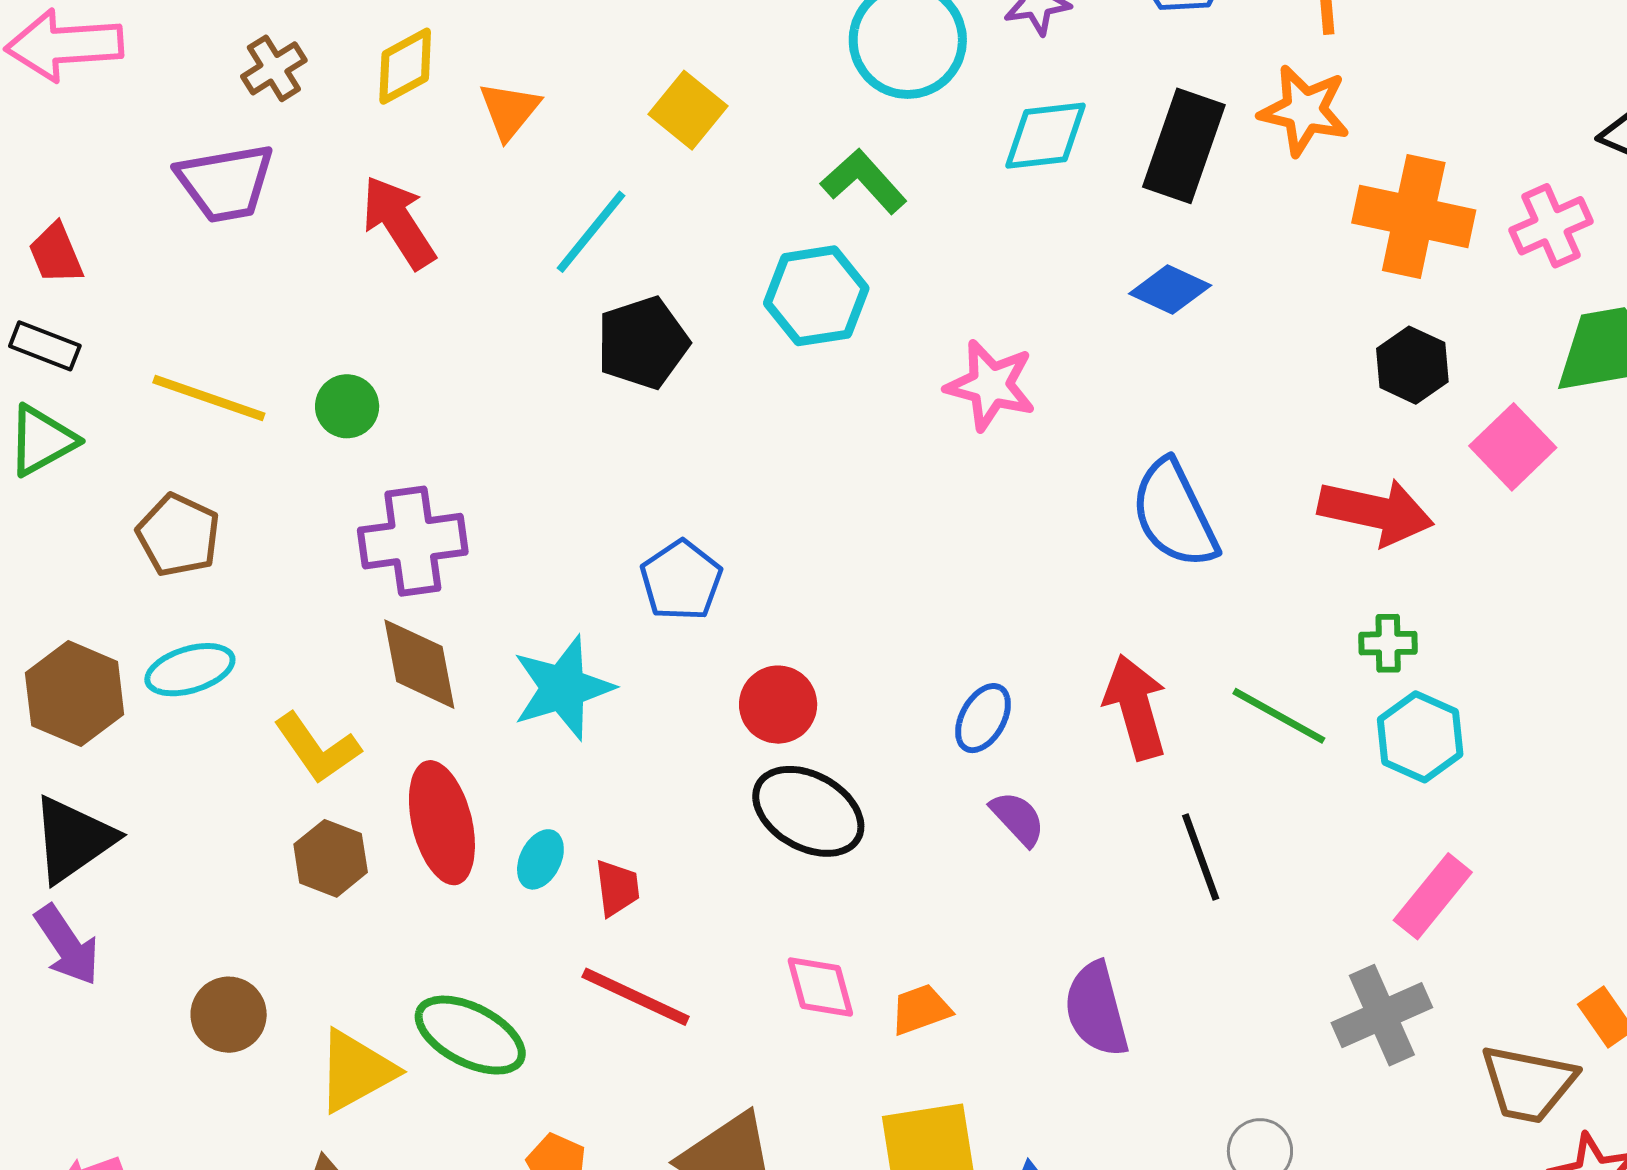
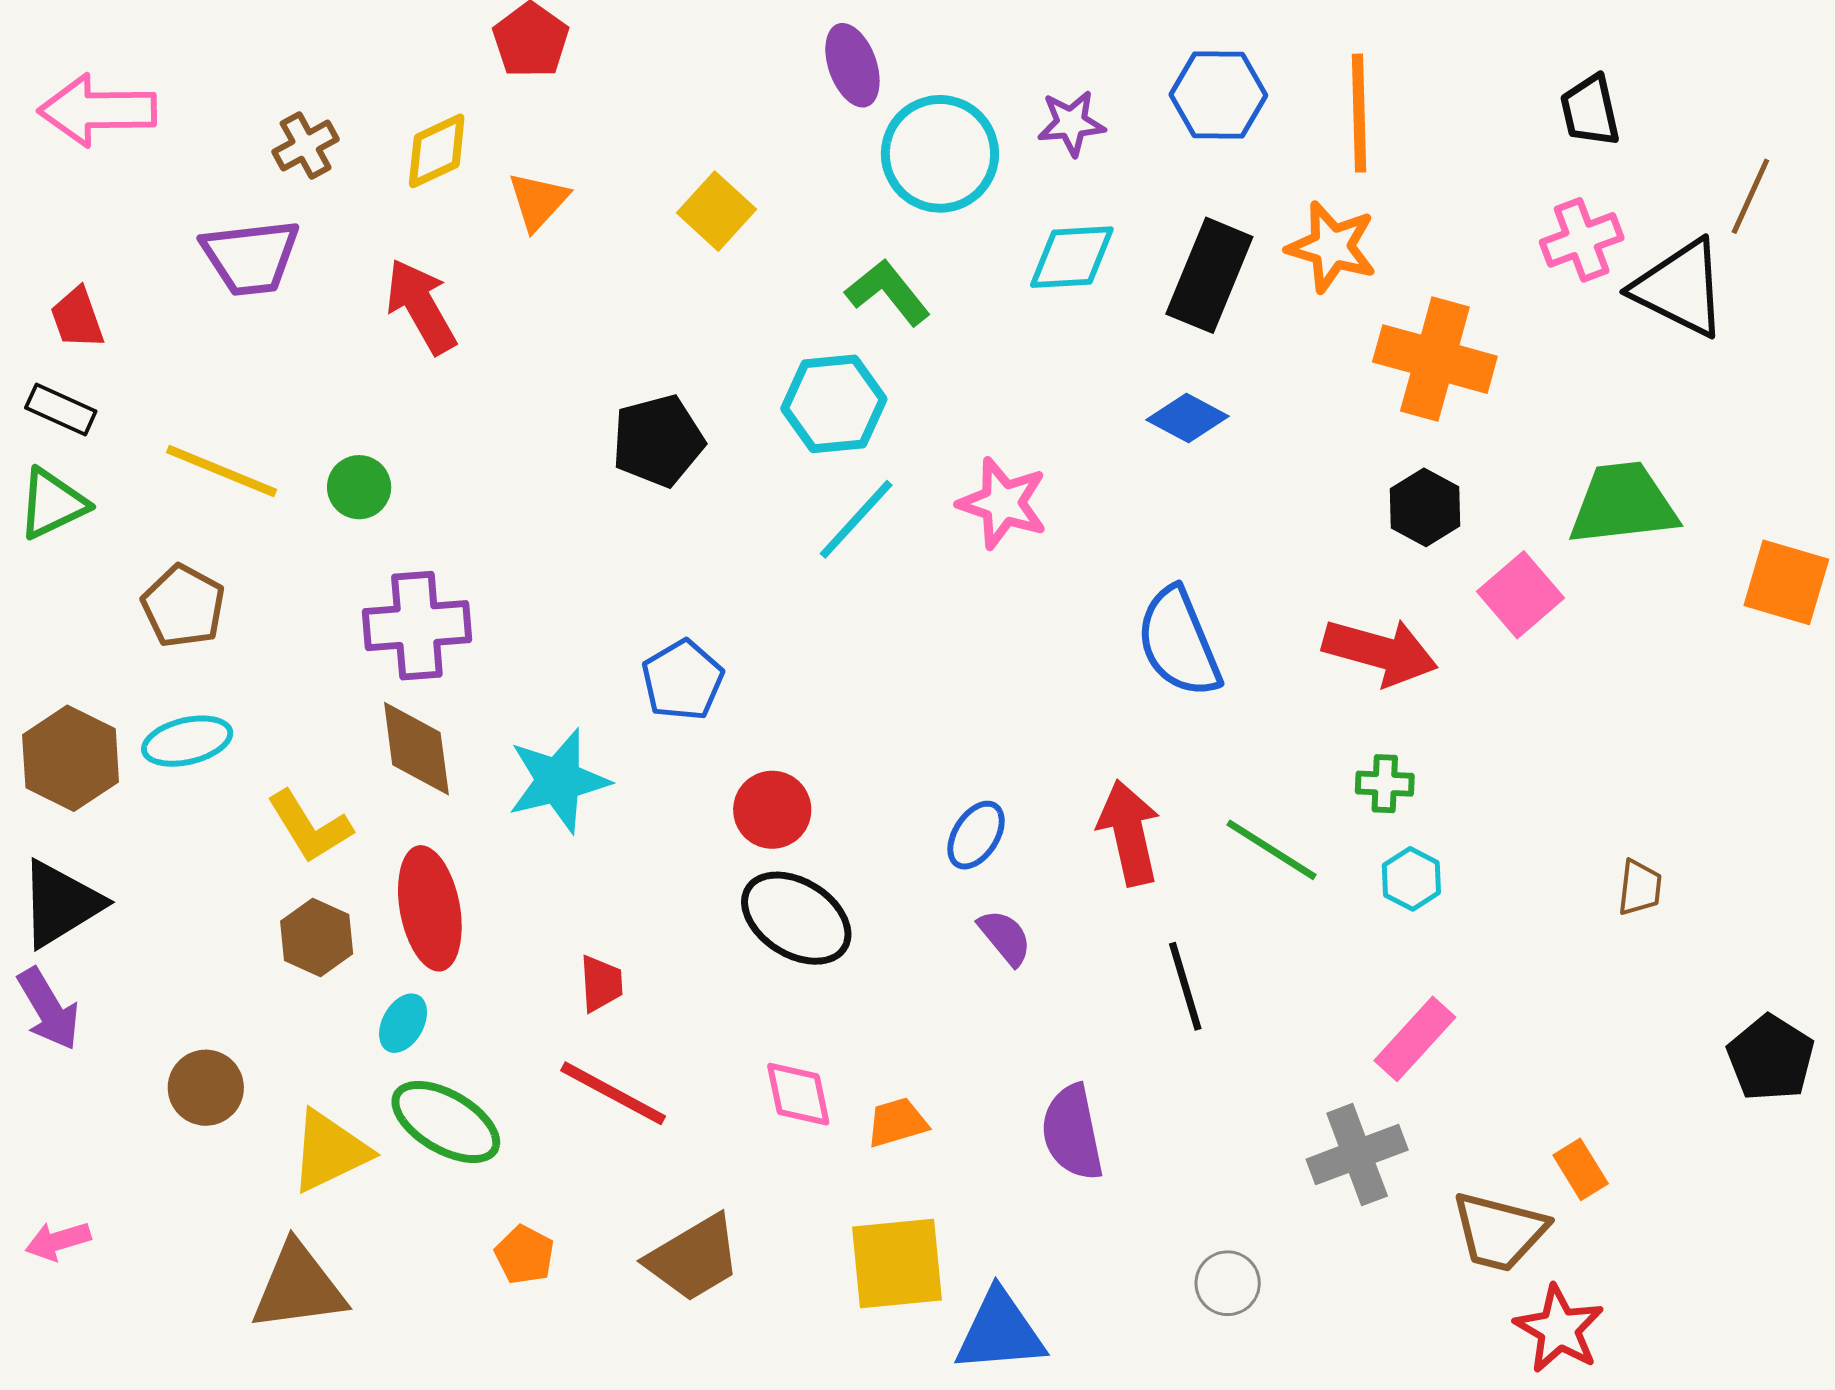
pink cross: (1551, 226) -> (1582, 240), moved
cyan line: (591, 232) -> (856, 519), moved
cyan hexagon: (1420, 737) -> (1411, 879), size x0.7
cyan ellipse: (540, 859) -> (403, 1023), moved

